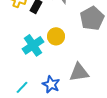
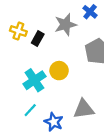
cyan line: (22, 87) -> (30, 110), moved

